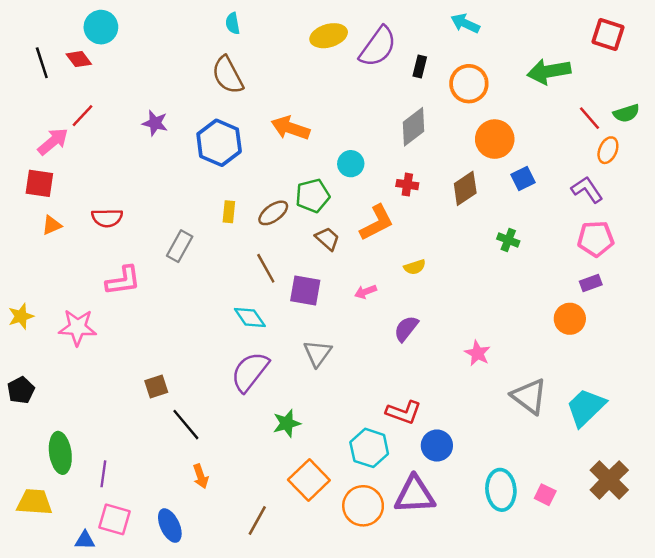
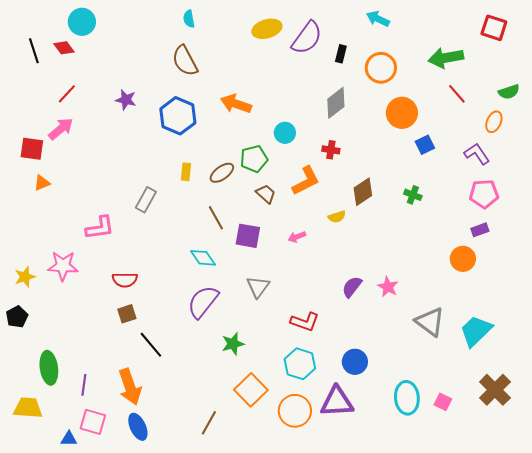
red line: (590, 118) -> (457, 94), moved
pink arrow: (53, 142) -> (61, 129), moved
brown diamond: (465, 188) -> (363, 192), moved
red semicircle: (107, 218) -> (125, 280), moved
yellow star: (21, 316) -> (25, 277), moved
purple semicircle: (406, 329) -> (352, 287), moved
red L-shape: (404, 412) -> (305, 322), moved
orange arrow: (201, 476) -> (130, 387), moved, size x1.8

